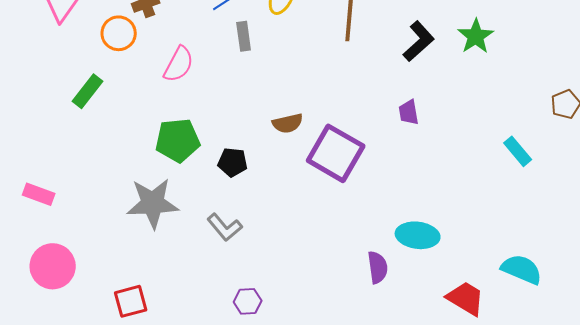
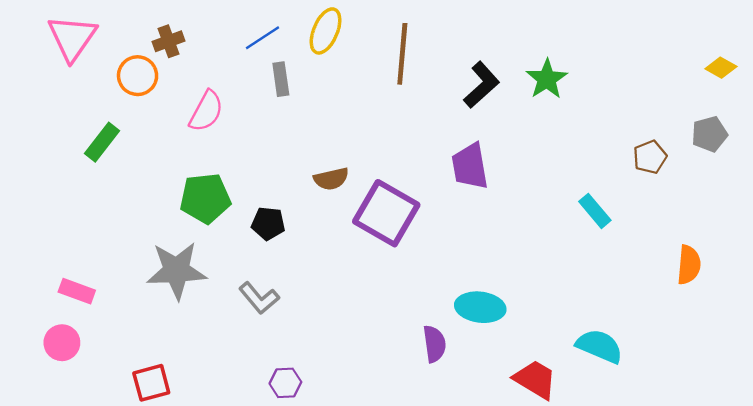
purple trapezoid: (409, 112) -> (470, 166), size x1.6
pink rectangle: (39, 194) -> (77, 291), moved
pink circle: (53, 266) -> (62, 343), size x0.7

